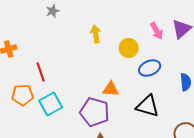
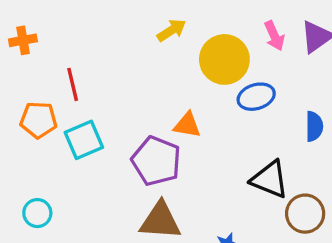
yellow arrow: (96, 34) -> (171, 30), turned 60
yellow circle: (129, 48) -> (224, 59), size x1.5
black triangle: (148, 106) -> (270, 179), moved

